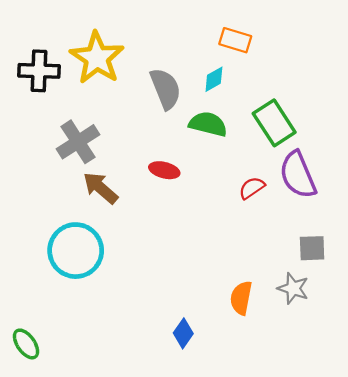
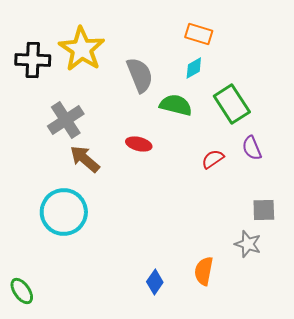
cyan diamond: (214, 79) -> (194, 68), moved
purple semicircle: (298, 175) -> (252, 148), size x0.6
orange semicircle: (241, 298) -> (204, 271), moved

